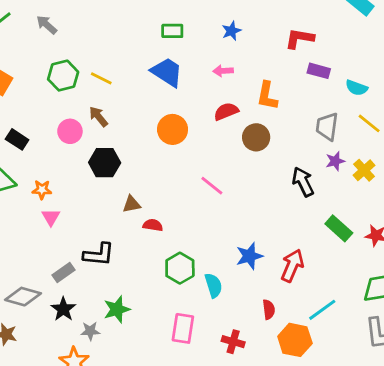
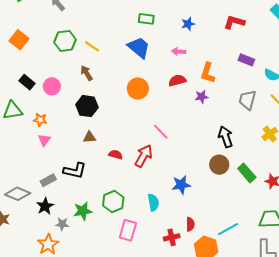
red L-shape: (299, 38) -> (234, 22), moved
pink circle: (70, 131) -> (52, 86), moved
brown circle: (256, 137) -> (219, 165), moved
purple star: (335, 161) -> (202, 97), moved
brown triangle: (132, 204) -> (89, 137), moved
red arrow: (292, 266) -> (144, 156), moved
green hexagon: (180, 268) -> (113, 201), moved
red cross: (233, 342) -> (172, 237), moved, turned -35

